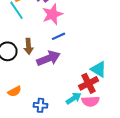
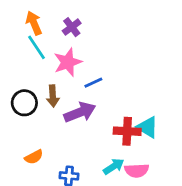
pink star: (52, 14) -> (68, 62), moved
red cross: (88, 83) -> (127, 131), moved, turned 30

